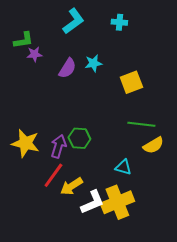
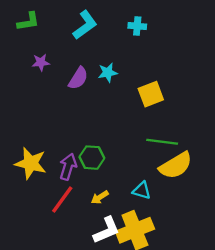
green L-shape: (23, 40) -> (28, 22), moved
yellow semicircle: (153, 145) -> (176, 166), size x1.4
yellow arrow: (71, 186) -> (100, 197), moved, size x0.7

